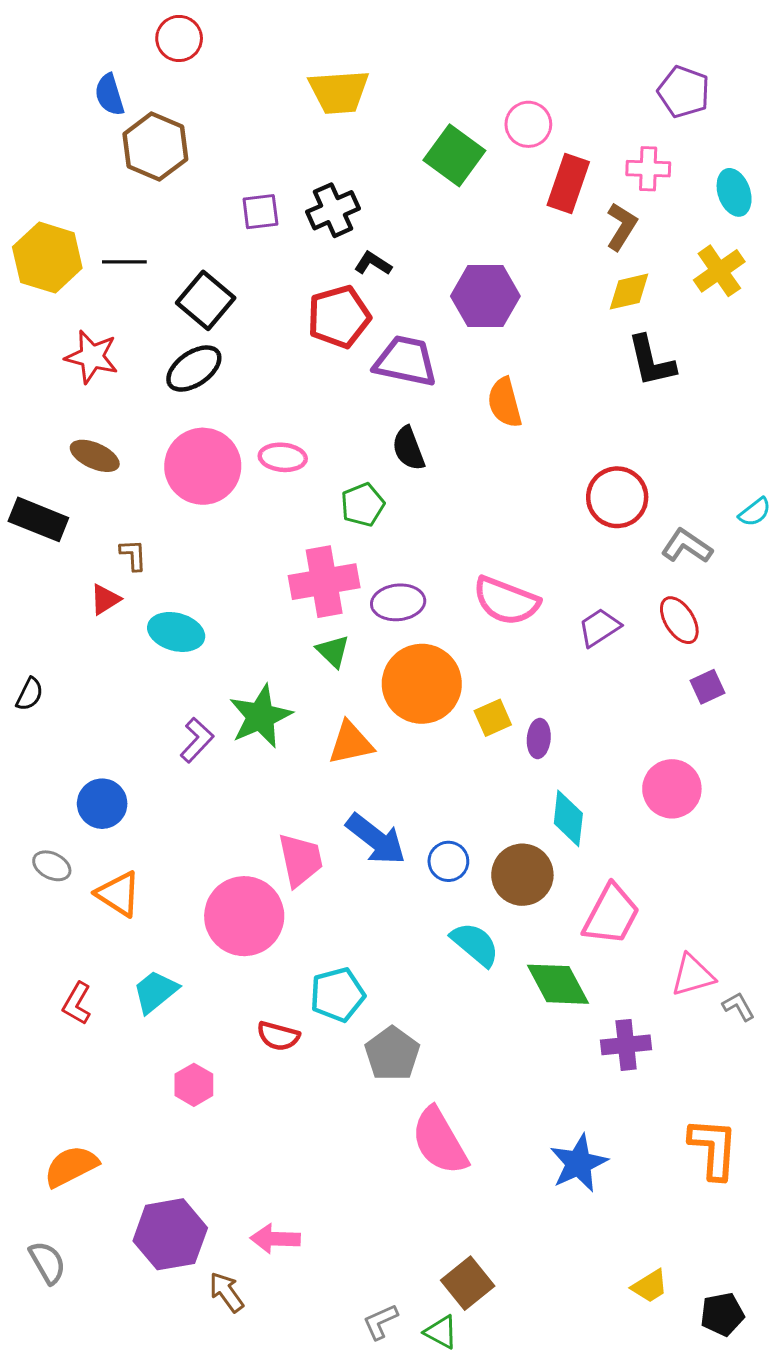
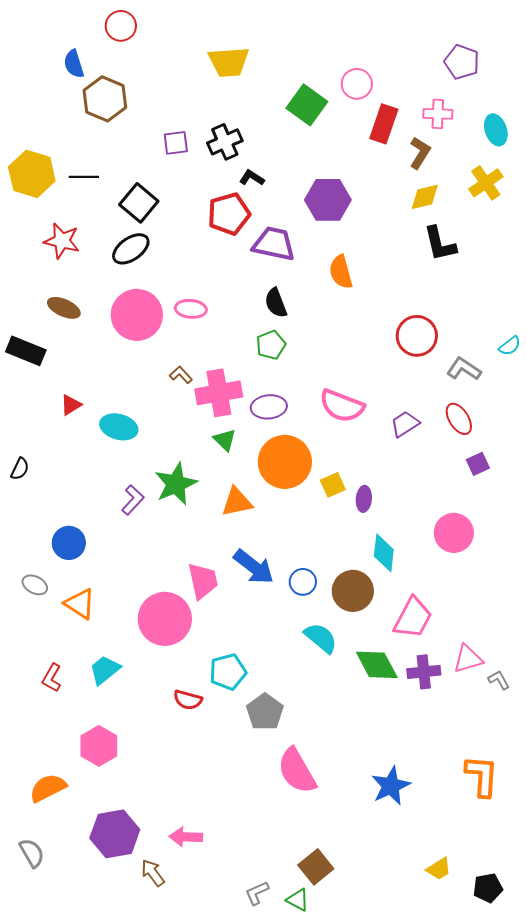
green pentagon: (363, 505) -> (271, 345), moved
brown L-shape: (133, 555) -> (181, 375), moved, turned -40
purple cross: (626, 1045) -> (424, 672), moved
pink hexagon: (194, 1085) -> (99, 746), moved, size x1.4

